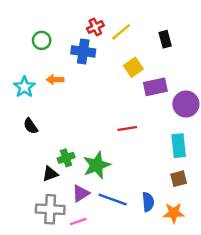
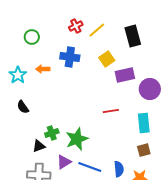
black rectangle: (165, 39) -> (133, 36), size x1.5
blue cross: (83, 51) -> (70, 57), moved
red line: (127, 128) -> (111, 111), moved

